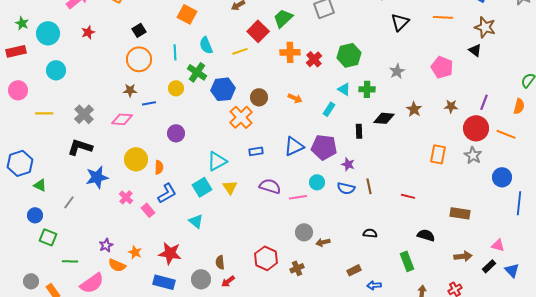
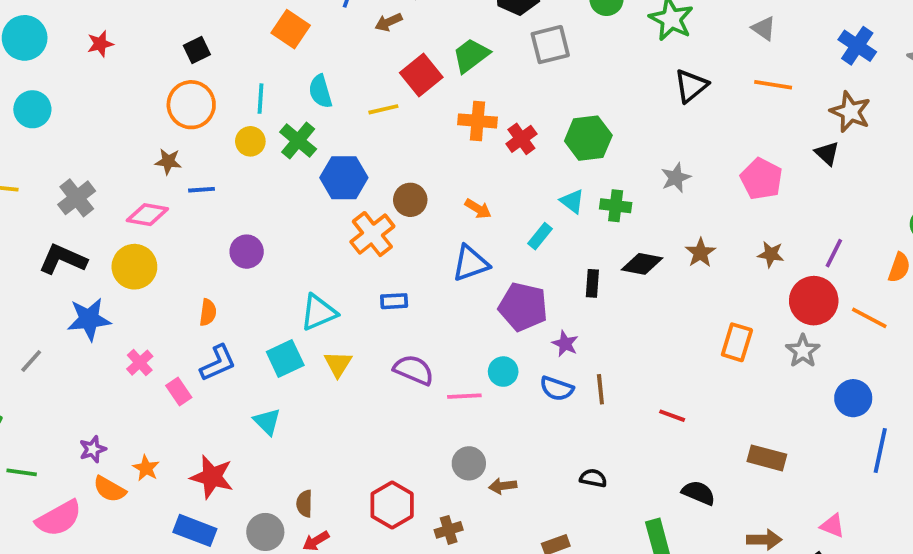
yellow circle: (176, 88) -> (250, 141), moved
blue triangle: (294, 146) -> (470, 263), moved
yellow circle: (136, 159) -> (134, 267), moved

